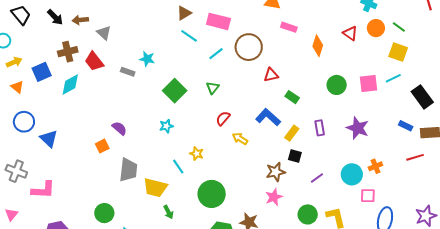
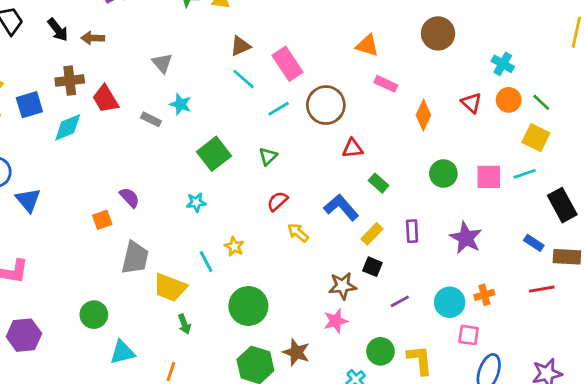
pink rectangle: (218, 21) -> (288, 64), turned 35
gray triangle: (104, 33) -> (162, 63), moved

